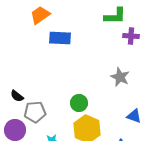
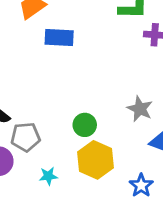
gray star: (120, 77) -> (140, 109), moved

